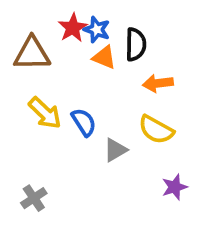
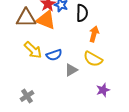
orange triangle: (104, 57) -> (46, 20), moved, size x1.5
orange arrow: (158, 83) -> (94, 34), turned 112
blue semicircle: (84, 122) -> (54, 55), turned 105

